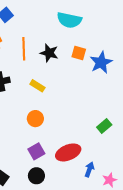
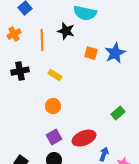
black star: (49, 53) -> (66, 31), moved
orange square: (79, 53) -> (91, 53), moved

